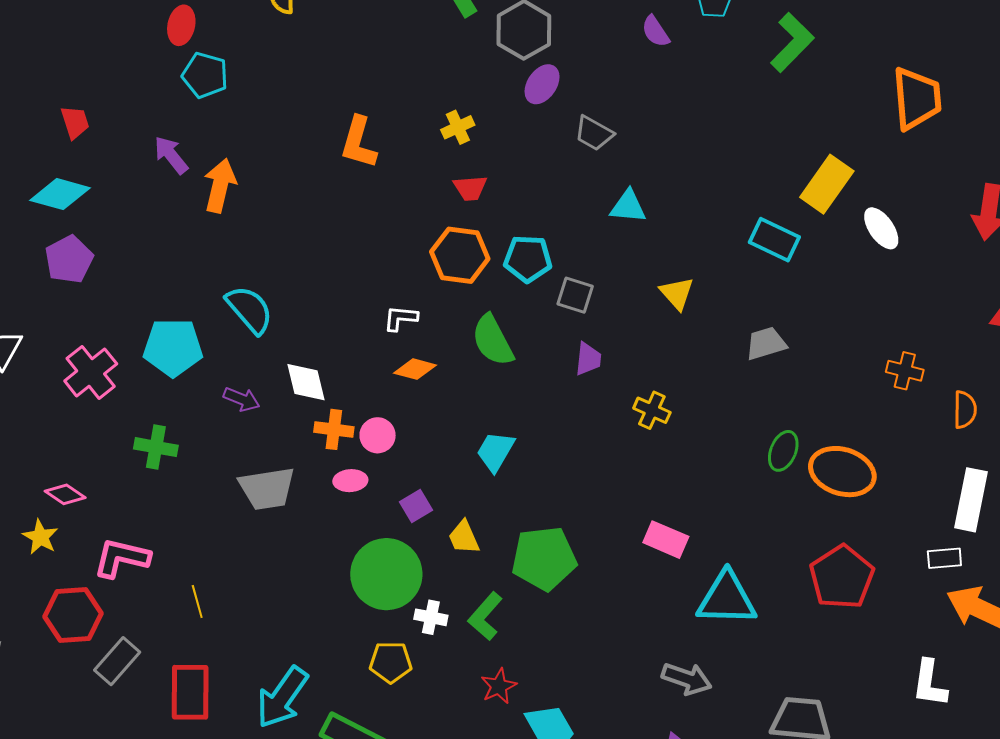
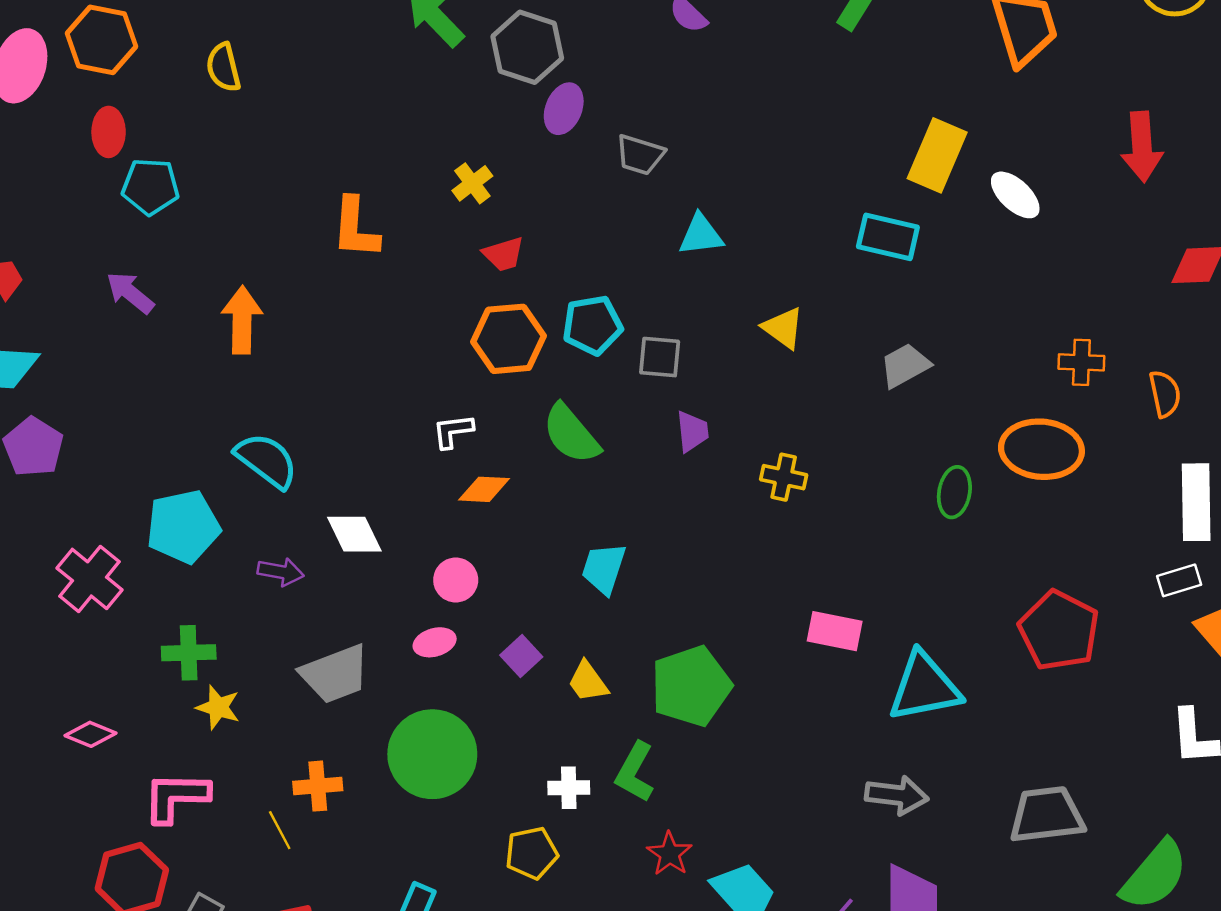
orange arrow: (220, 186) -> (242, 320), moved
orange cross: (334, 429) -> (318, 786), moved
orange ellipse: (842, 472) -> (1041, 449), moved
yellow star: (40, 537) -> (218, 707), moved
green circle: (386, 574) -> (432, 754), moved

